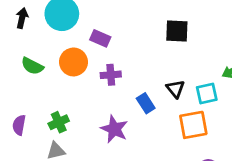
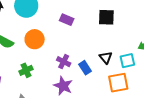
purple rectangle: (100, 38) -> (67, 20), moved
purple cross: (111, 75) -> (64, 62), moved, turned 32
green cross: (59, 122) -> (26, 70), moved

